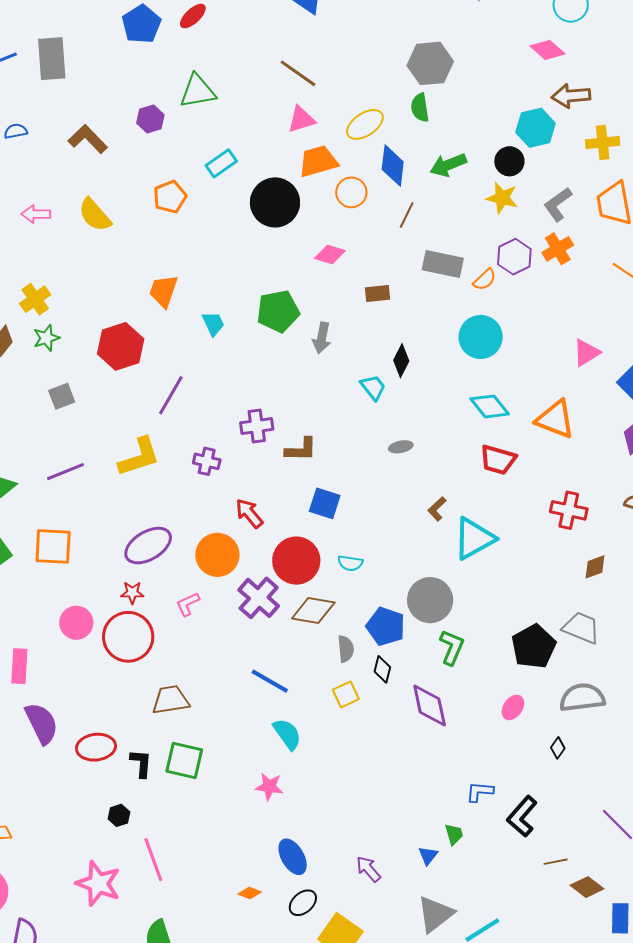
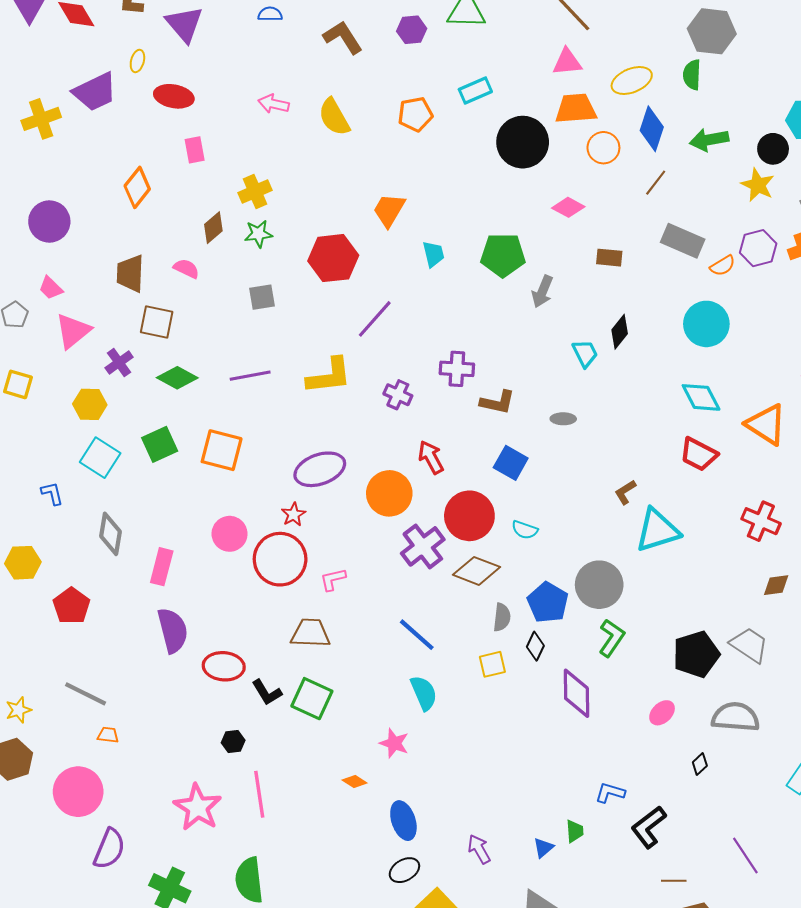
gray ellipse: (401, 447) -> (563, 419), moved
red star: (132, 593) -> (294, 514), turned 30
pink L-shape: (188, 604) -> (333, 579), moved
black L-shape: (141, 763) -> (267, 692), turned 132
orange diamond: (250, 893) -> (355, 782), moved

